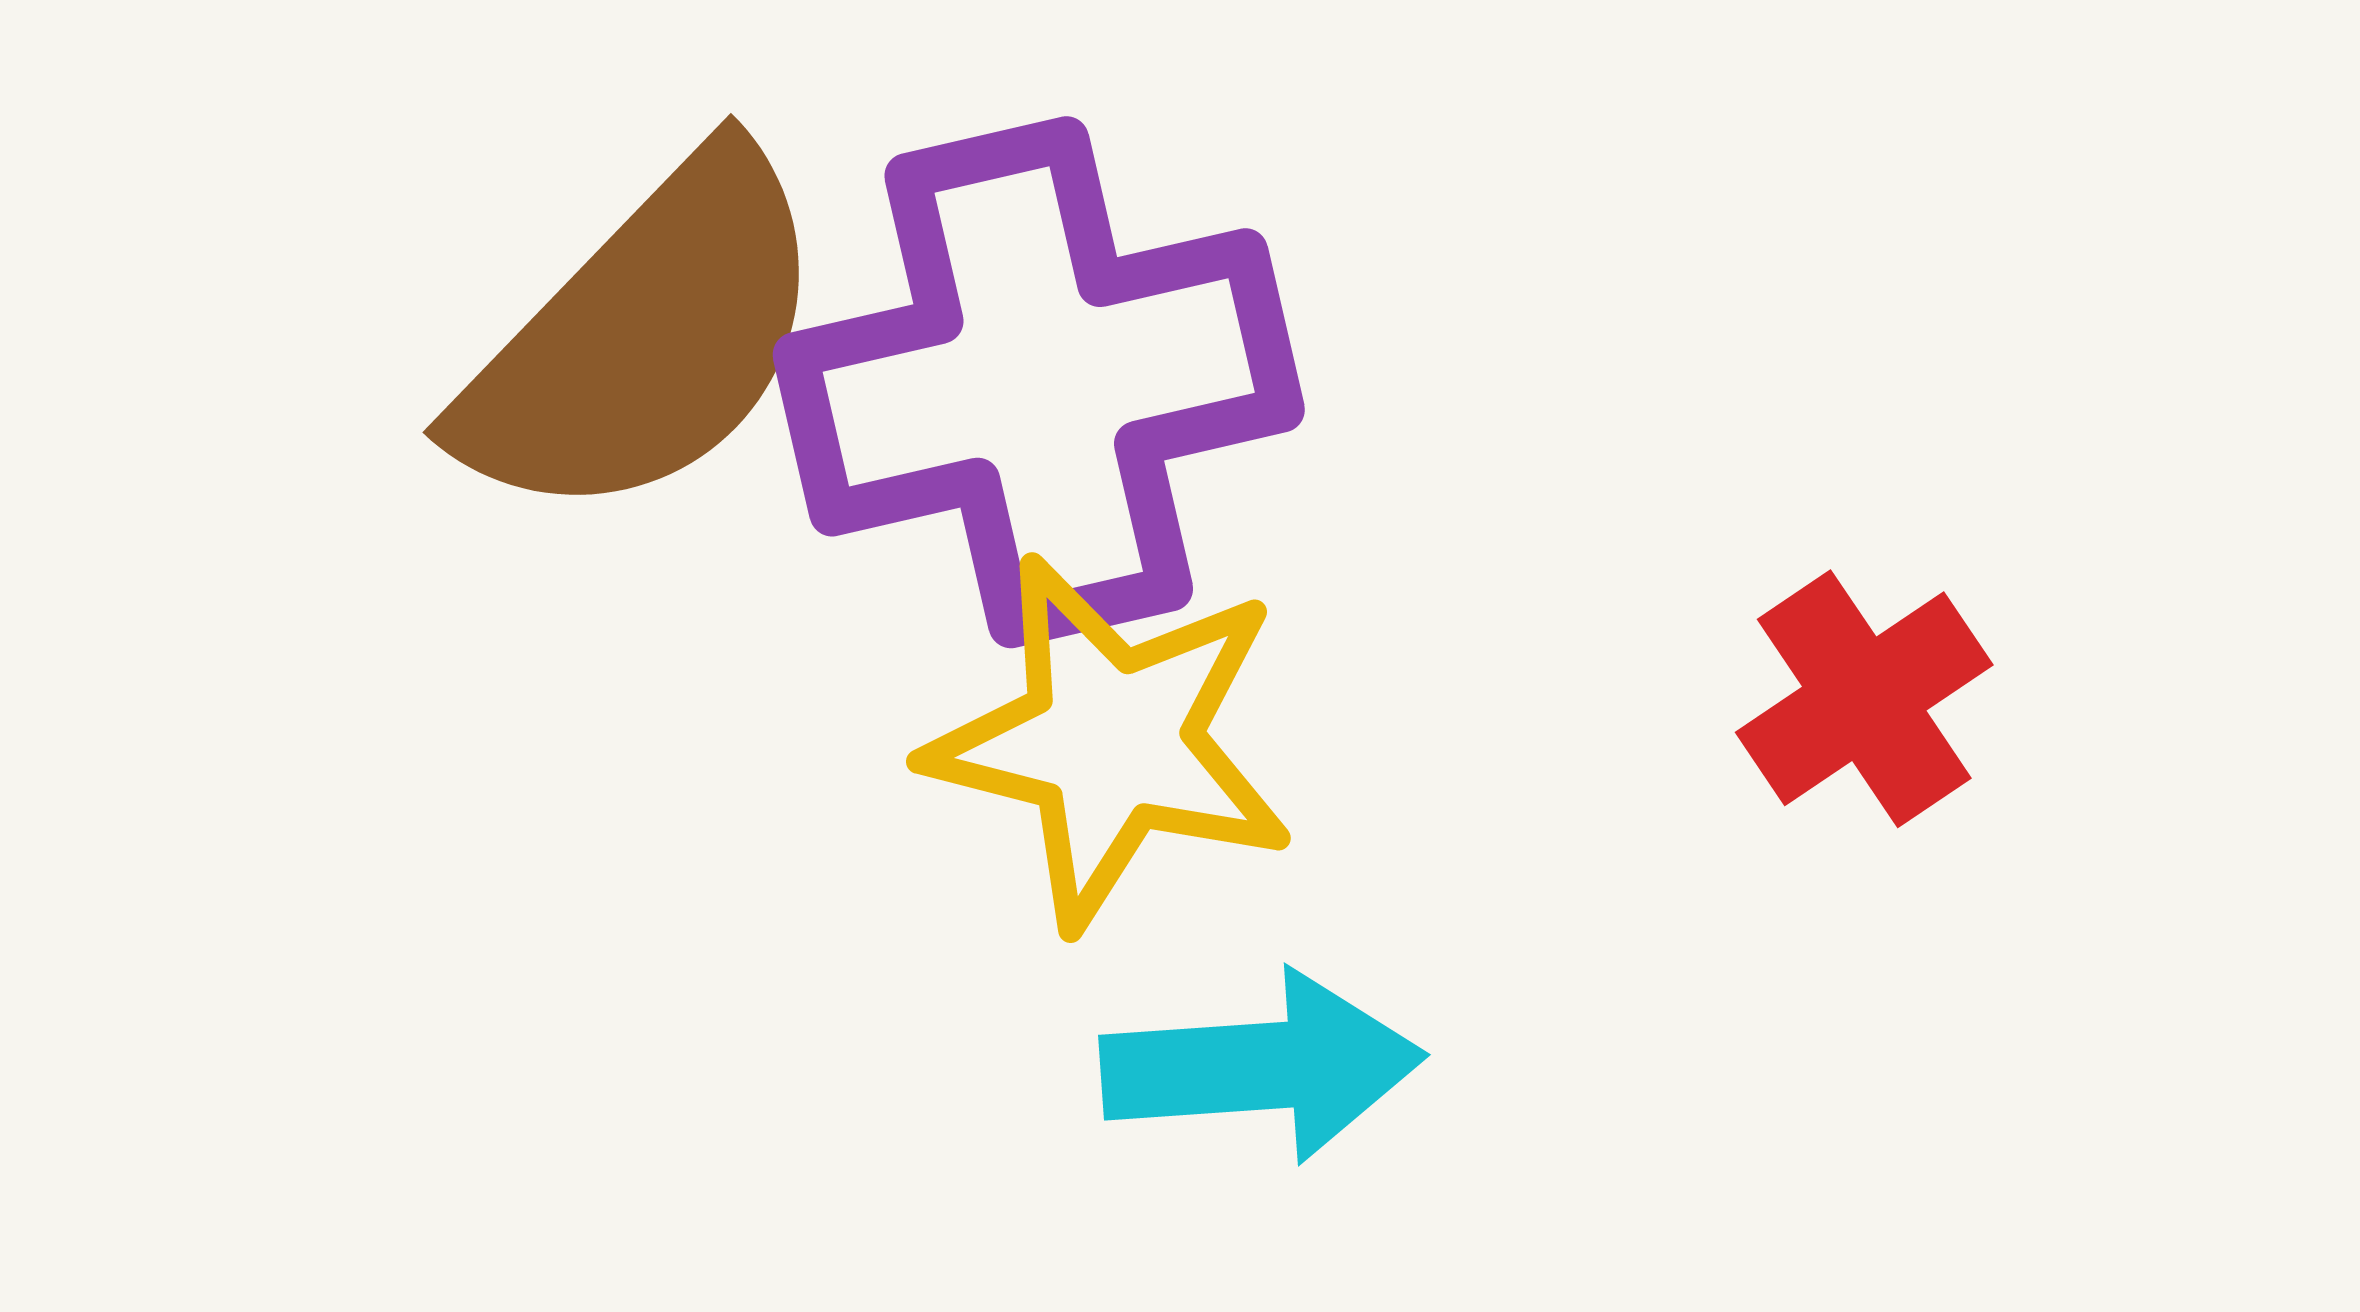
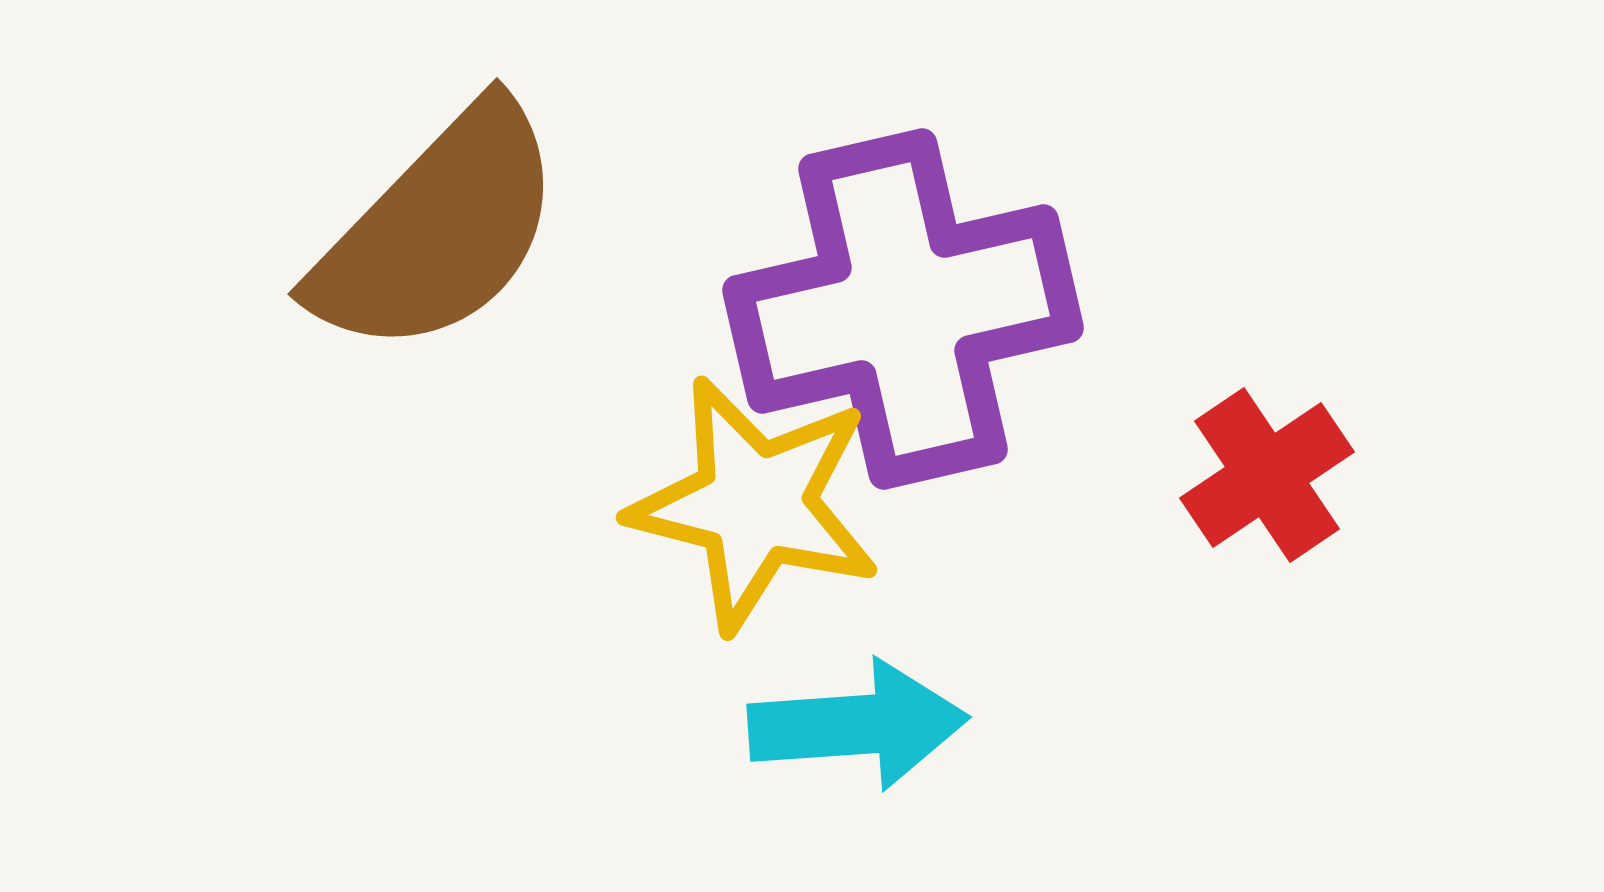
purple cross: (1039, 382) -> (903, 309), moved

